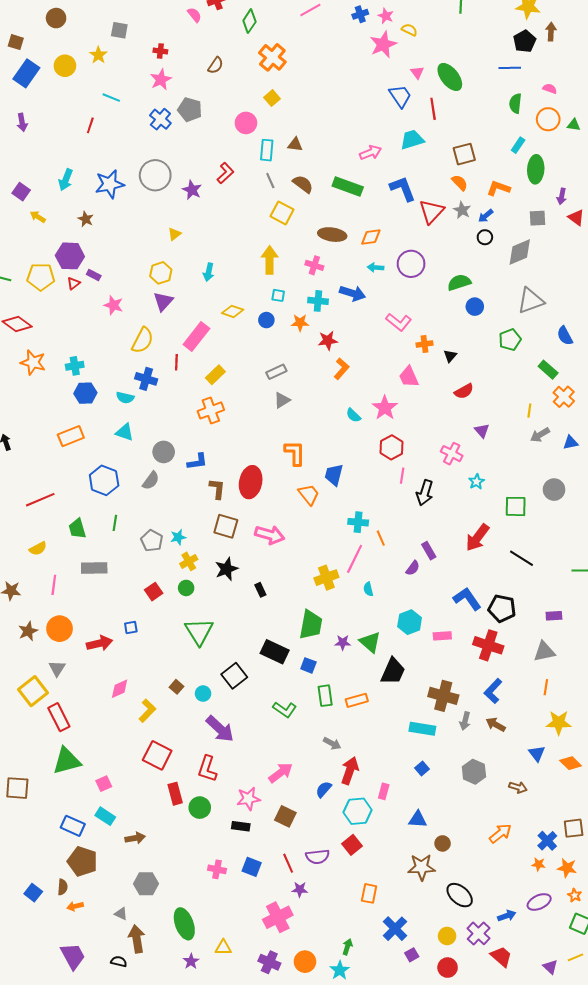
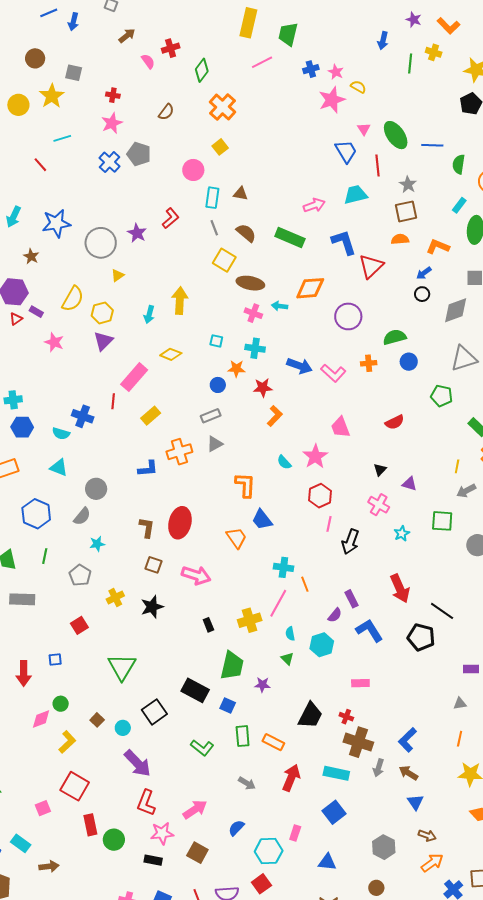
brown circle: (56, 18) -> (35, 58), moved
yellow star: (98, 55) -> (52, 96), size x1.4
blue line: (510, 68) -> (432, 145), moved
cyan line: (111, 98) -> (62, 138), turned -42
red line: (90, 125) -> (40, 165), turned -63
gray circle: (155, 175) -> (101, 243), moved
orange semicircle: (460, 183) -> (400, 239), turned -54
gray star: (462, 210) -> (408, 184), moved
brown ellipse: (332, 235) -> (250, 283), moved
orange diamond: (371, 237) -> (310, 288), size x1.4
yellow arrow: (270, 260) -> (180, 301), moved
cyan arrow: (375, 267) -> (280, 306), moved
blue arrow: (352, 293) -> (300, 366), moved
blue circle: (266, 320) -> (218, 385), moved
yellow semicircle: (143, 340) -> (73, 299), moved
green pentagon: (510, 340) -> (442, 396), turned 30
orange cross: (425, 344) -> (369, 363), moved
black triangle: (450, 356) -> (380, 470), moved
red semicircle: (464, 391) -> (395, 422), moved
orange cross: (211, 410) -> (179, 452), moved
purple triangle: (482, 431) -> (409, 484), turned -35
orange L-shape: (295, 453) -> (245, 485), moved
blue L-shape: (197, 462) -> (148, 469), moved
blue trapezoid: (334, 475) -> (262, 520), turned -55
green square: (516, 506) -> (442, 521), moved
brown square: (226, 526) -> (153, 565), size x0.7
cyan star: (178, 537) -> (97, 544), moved
red arrow: (477, 538) -> (400, 588), turned -64
green circle: (186, 588) -> (61, 704), moved
black rectangle: (260, 590) -> (208, 625), moved
blue L-shape: (467, 599) -> (369, 630), moved
black pentagon: (502, 608) -> (421, 637), moved
cyan hexagon: (410, 622) -> (322, 645), moved
green triangle: (370, 642) -> (287, 659), moved, size x0.6
red arrow: (99, 643) -> (24, 673), turned 100
red cross: (488, 645) -> (346, 717), moved, size x0.5
gray triangle: (544, 652) -> (460, 704), size x0.6
orange rectangle: (357, 700) -> (273, 742), turned 40
blue triangle: (537, 753) -> (415, 802), moved
blue square: (422, 768) -> (334, 812), size x1.6
red L-shape: (207, 769) -> (146, 803), moved
red arrow: (350, 771) -> (291, 778), moved
gray hexagon: (474, 772) -> (384, 847), moved
pink square: (104, 784) -> (43, 808), moved
orange arrow: (500, 833) -> (432, 863), moved
brown circle: (443, 843) -> (376, 888), moved

